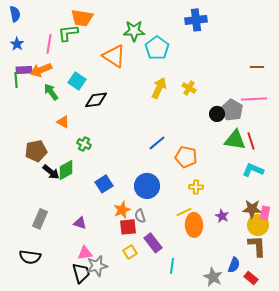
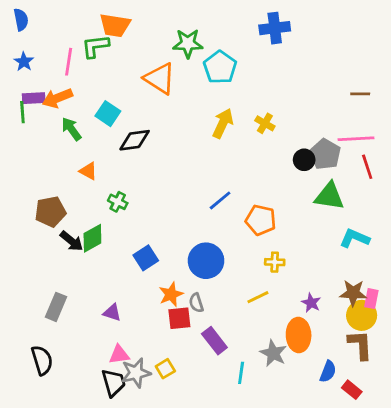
red line: (251, 141) -> (367, 167), moved
orange ellipse: (194, 225) -> (299, 335), moved
yellow square: (130, 252) -> (165, 369), moved
black semicircle: (30, 257) -> (42, 360), turned -115
gray star: (213, 277) -> (273, 353), moved

